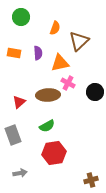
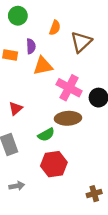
purple semicircle: (38, 53) -> (31, 46), moved
orange triangle: (60, 63) -> (43, 66), moved
pink cross: (68, 83) -> (69, 88), size x1.6
brown ellipse: (48, 95) -> (68, 118), moved

